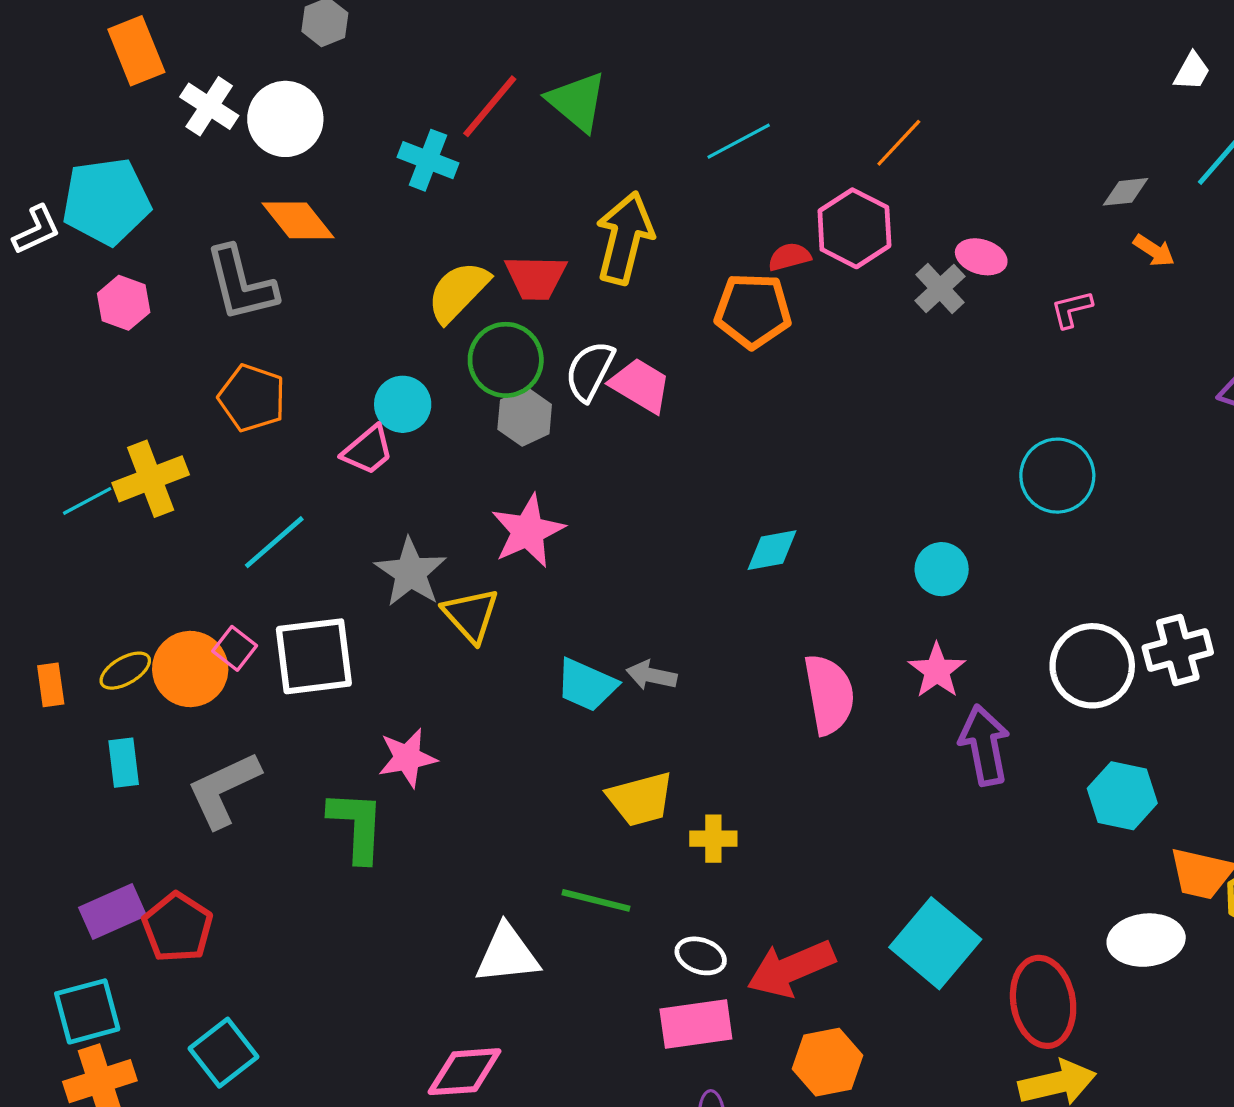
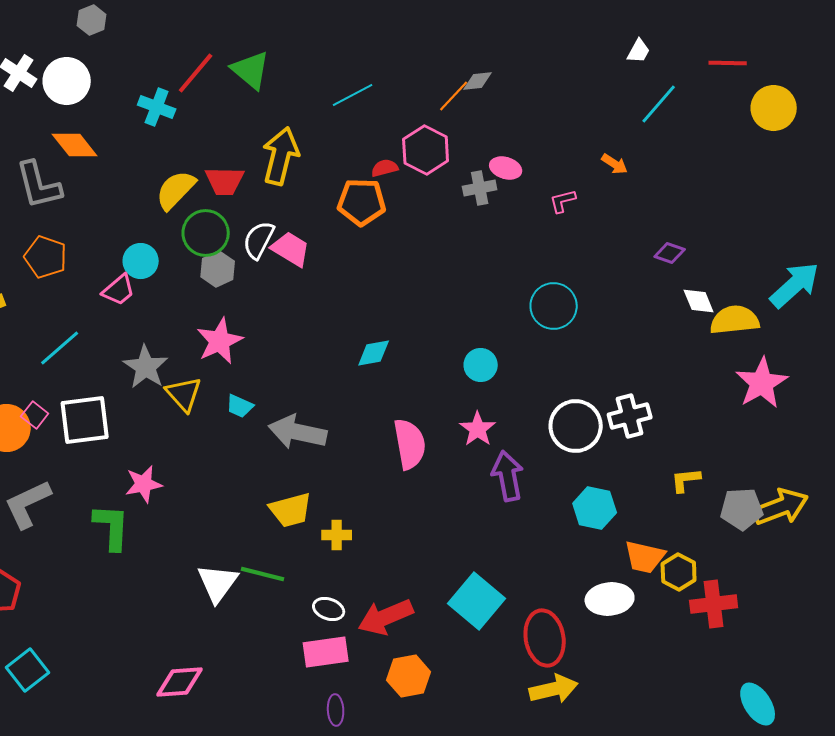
gray diamond: (1125, 192) -> (478, 81), moved
gray cross: (940, 289) -> (480, 188), turned 32
gray arrow: (652, 675) -> (298, 432), size x1.8
cyan trapezoid: (587, 685) -> (240, 406), moved, size x0.7
white triangle: (507, 954) -> (218, 583), moved, turned -48

